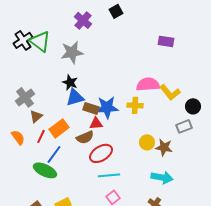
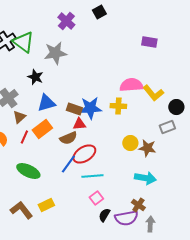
black star: (70, 82) -> (35, 77), moved
blue triangle: (75, 97) -> (46, 103), moved
blue line: (54, 154) -> (68, 164), moved

